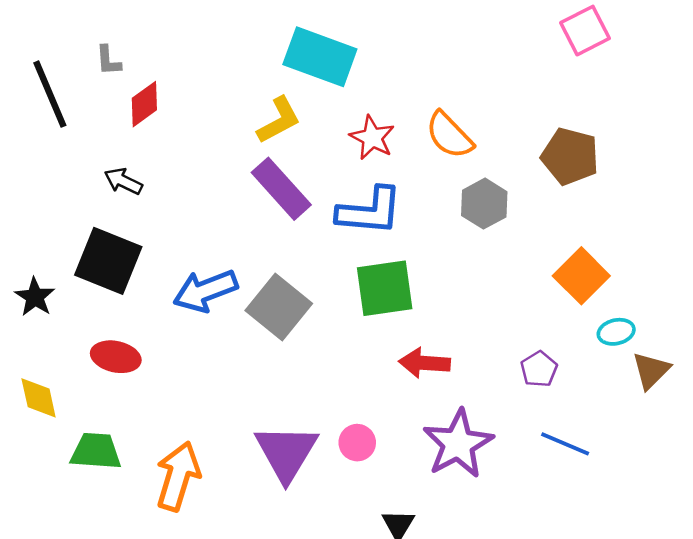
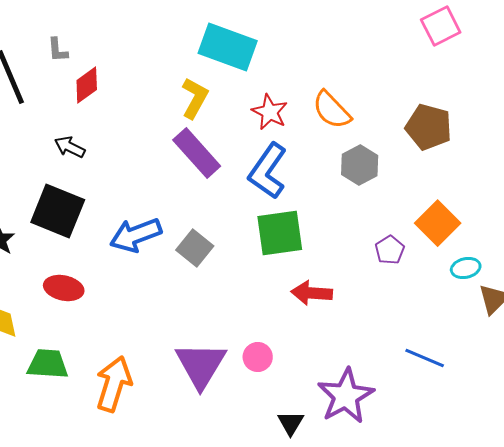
yellow L-shape: (279, 120) -> (195, 98), turned -33
blue L-shape: (370, 211) -> (268, 171), turned 120
gray square: (279, 307) -> (195, 248), size x0.7
purple pentagon: (539, 369) -> (390, 250), moved
purple star: (458, 444) -> (346, 396), moved

